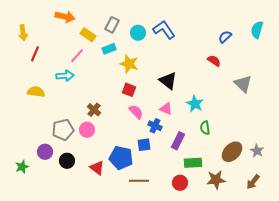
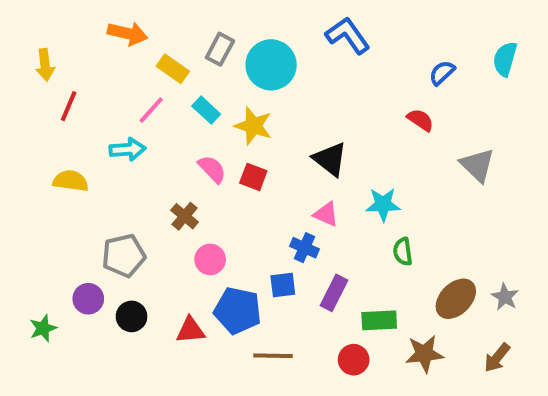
blue L-shape: (164, 30) -> (348, 35), moved
cyan circle: (138, 33) -> (271, 65), size x1.6
cyan rectangle: (109, 49) -> (206, 110), moved, turned 64
cyan star: (195, 104) -> (383, 204), turned -30
pink semicircle: (136, 112) -> (212, 169), moved
pink circle: (87, 130) -> (210, 259), moved
purple rectangle: (178, 141) -> (334, 293), moved
red triangle: (97, 168) -> (190, 330), turned -42

